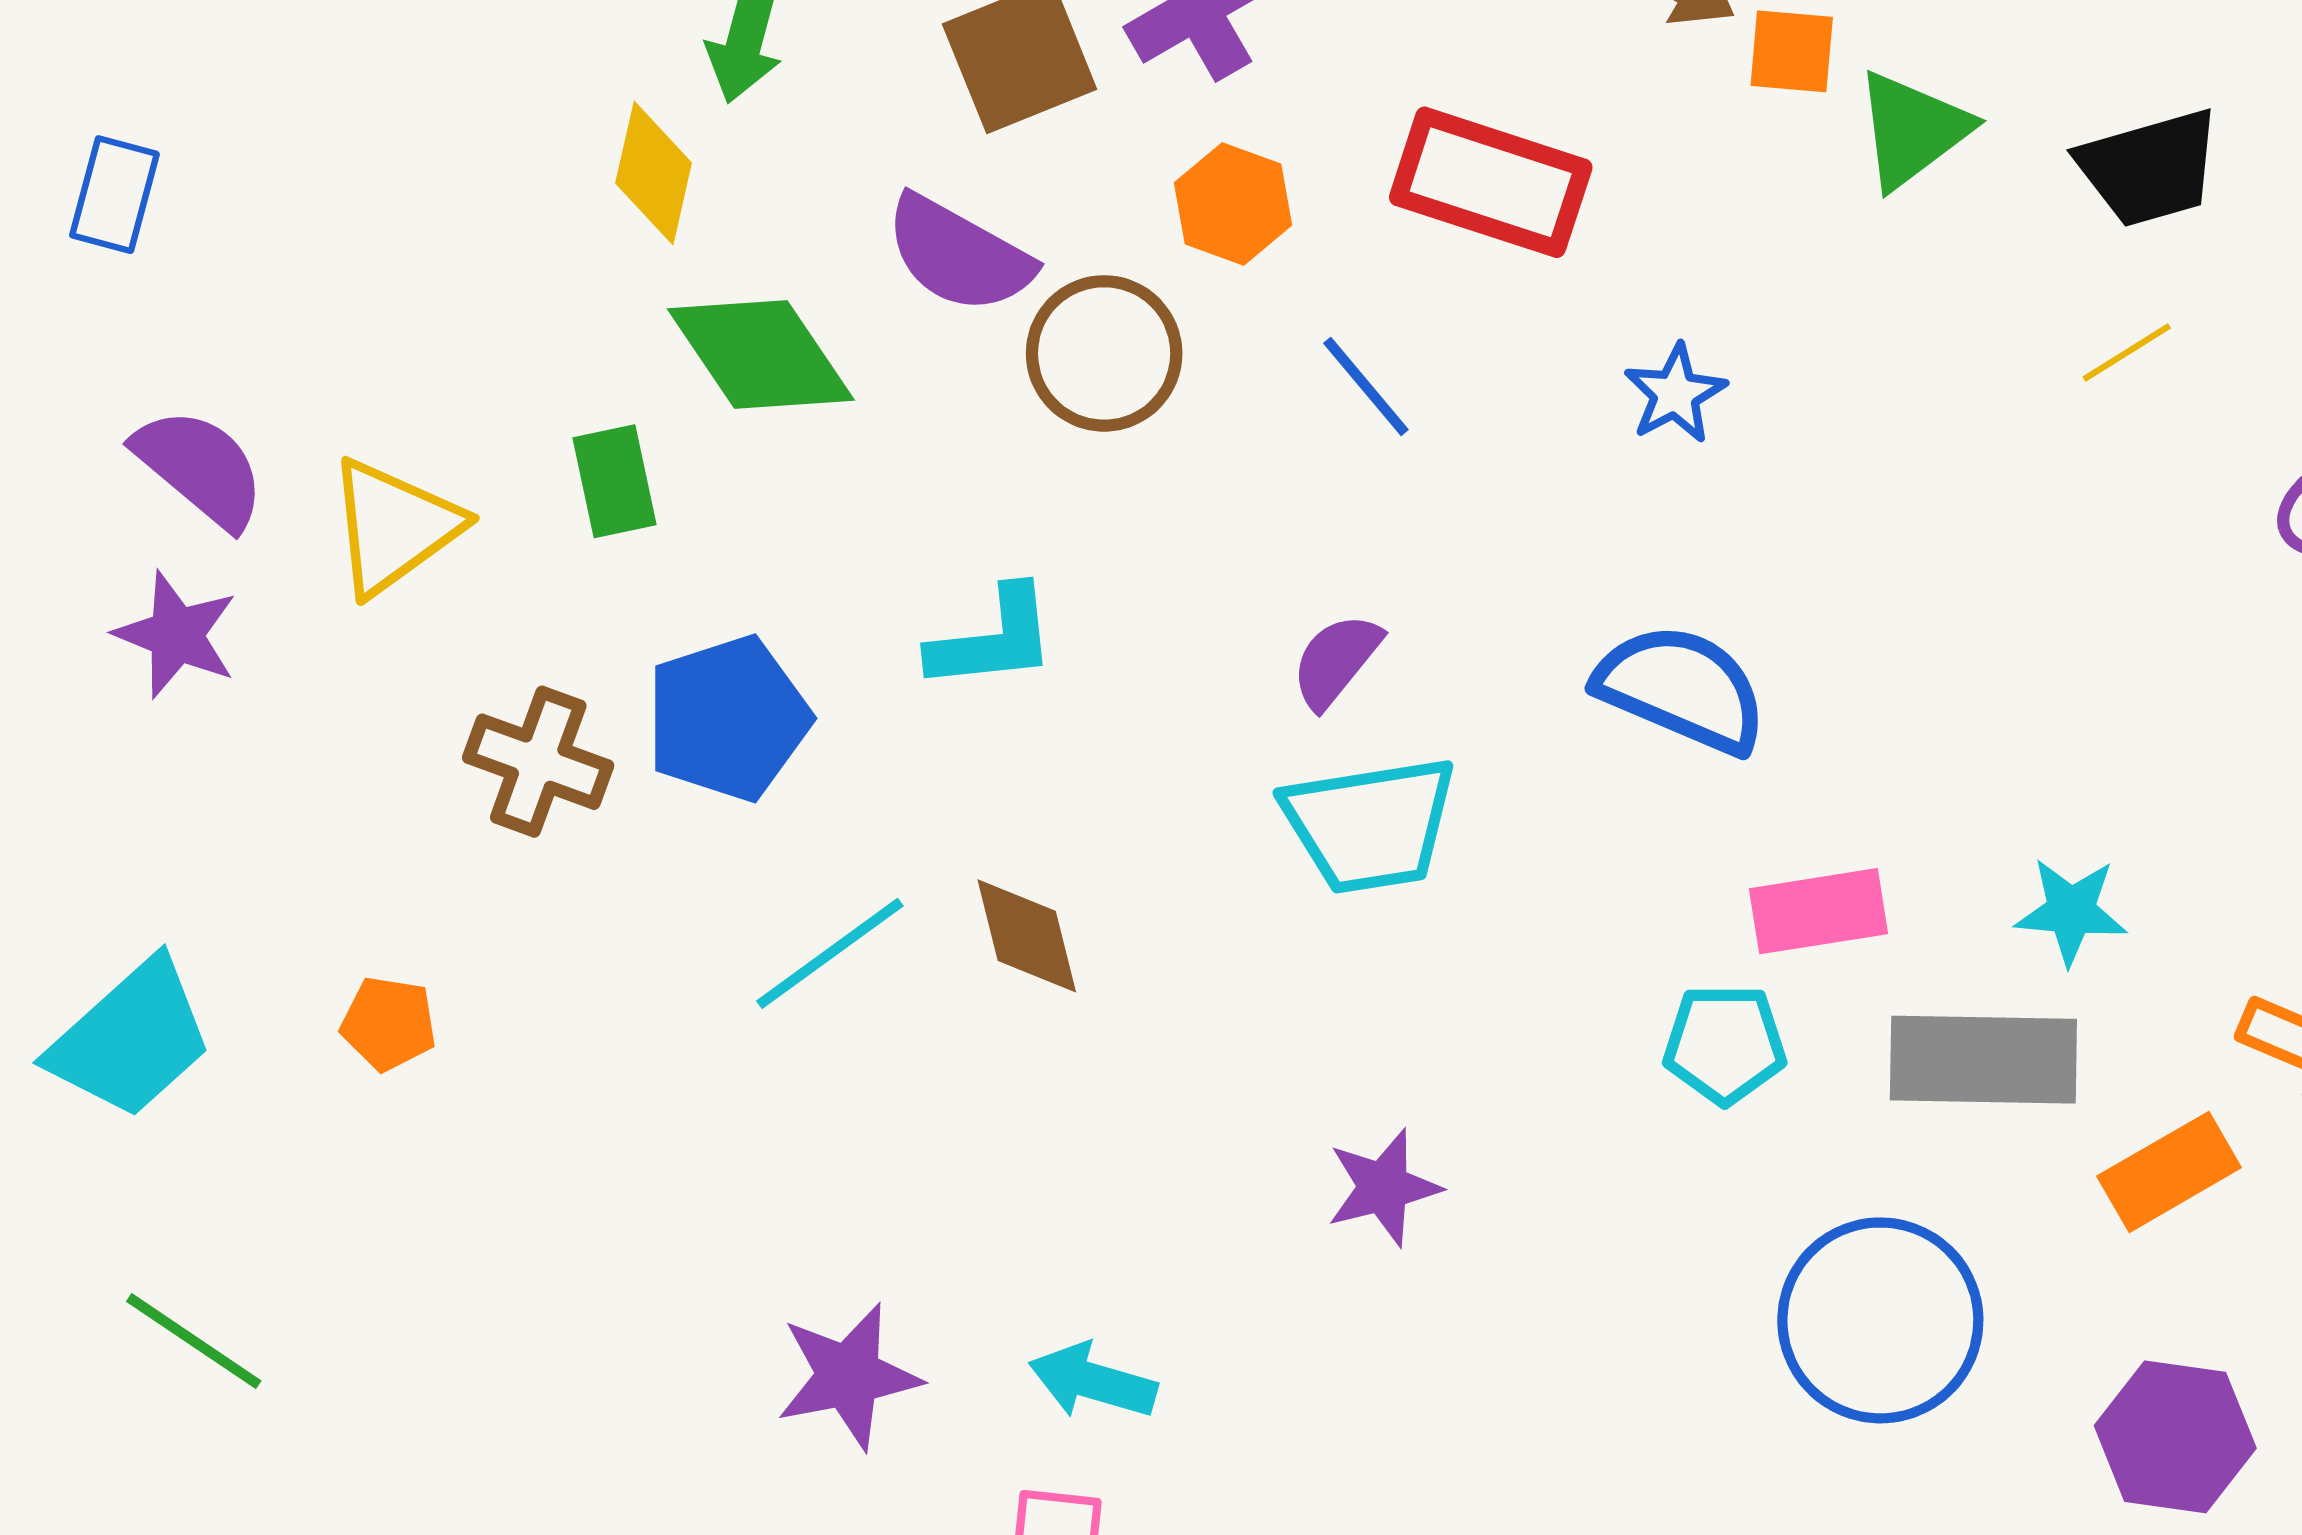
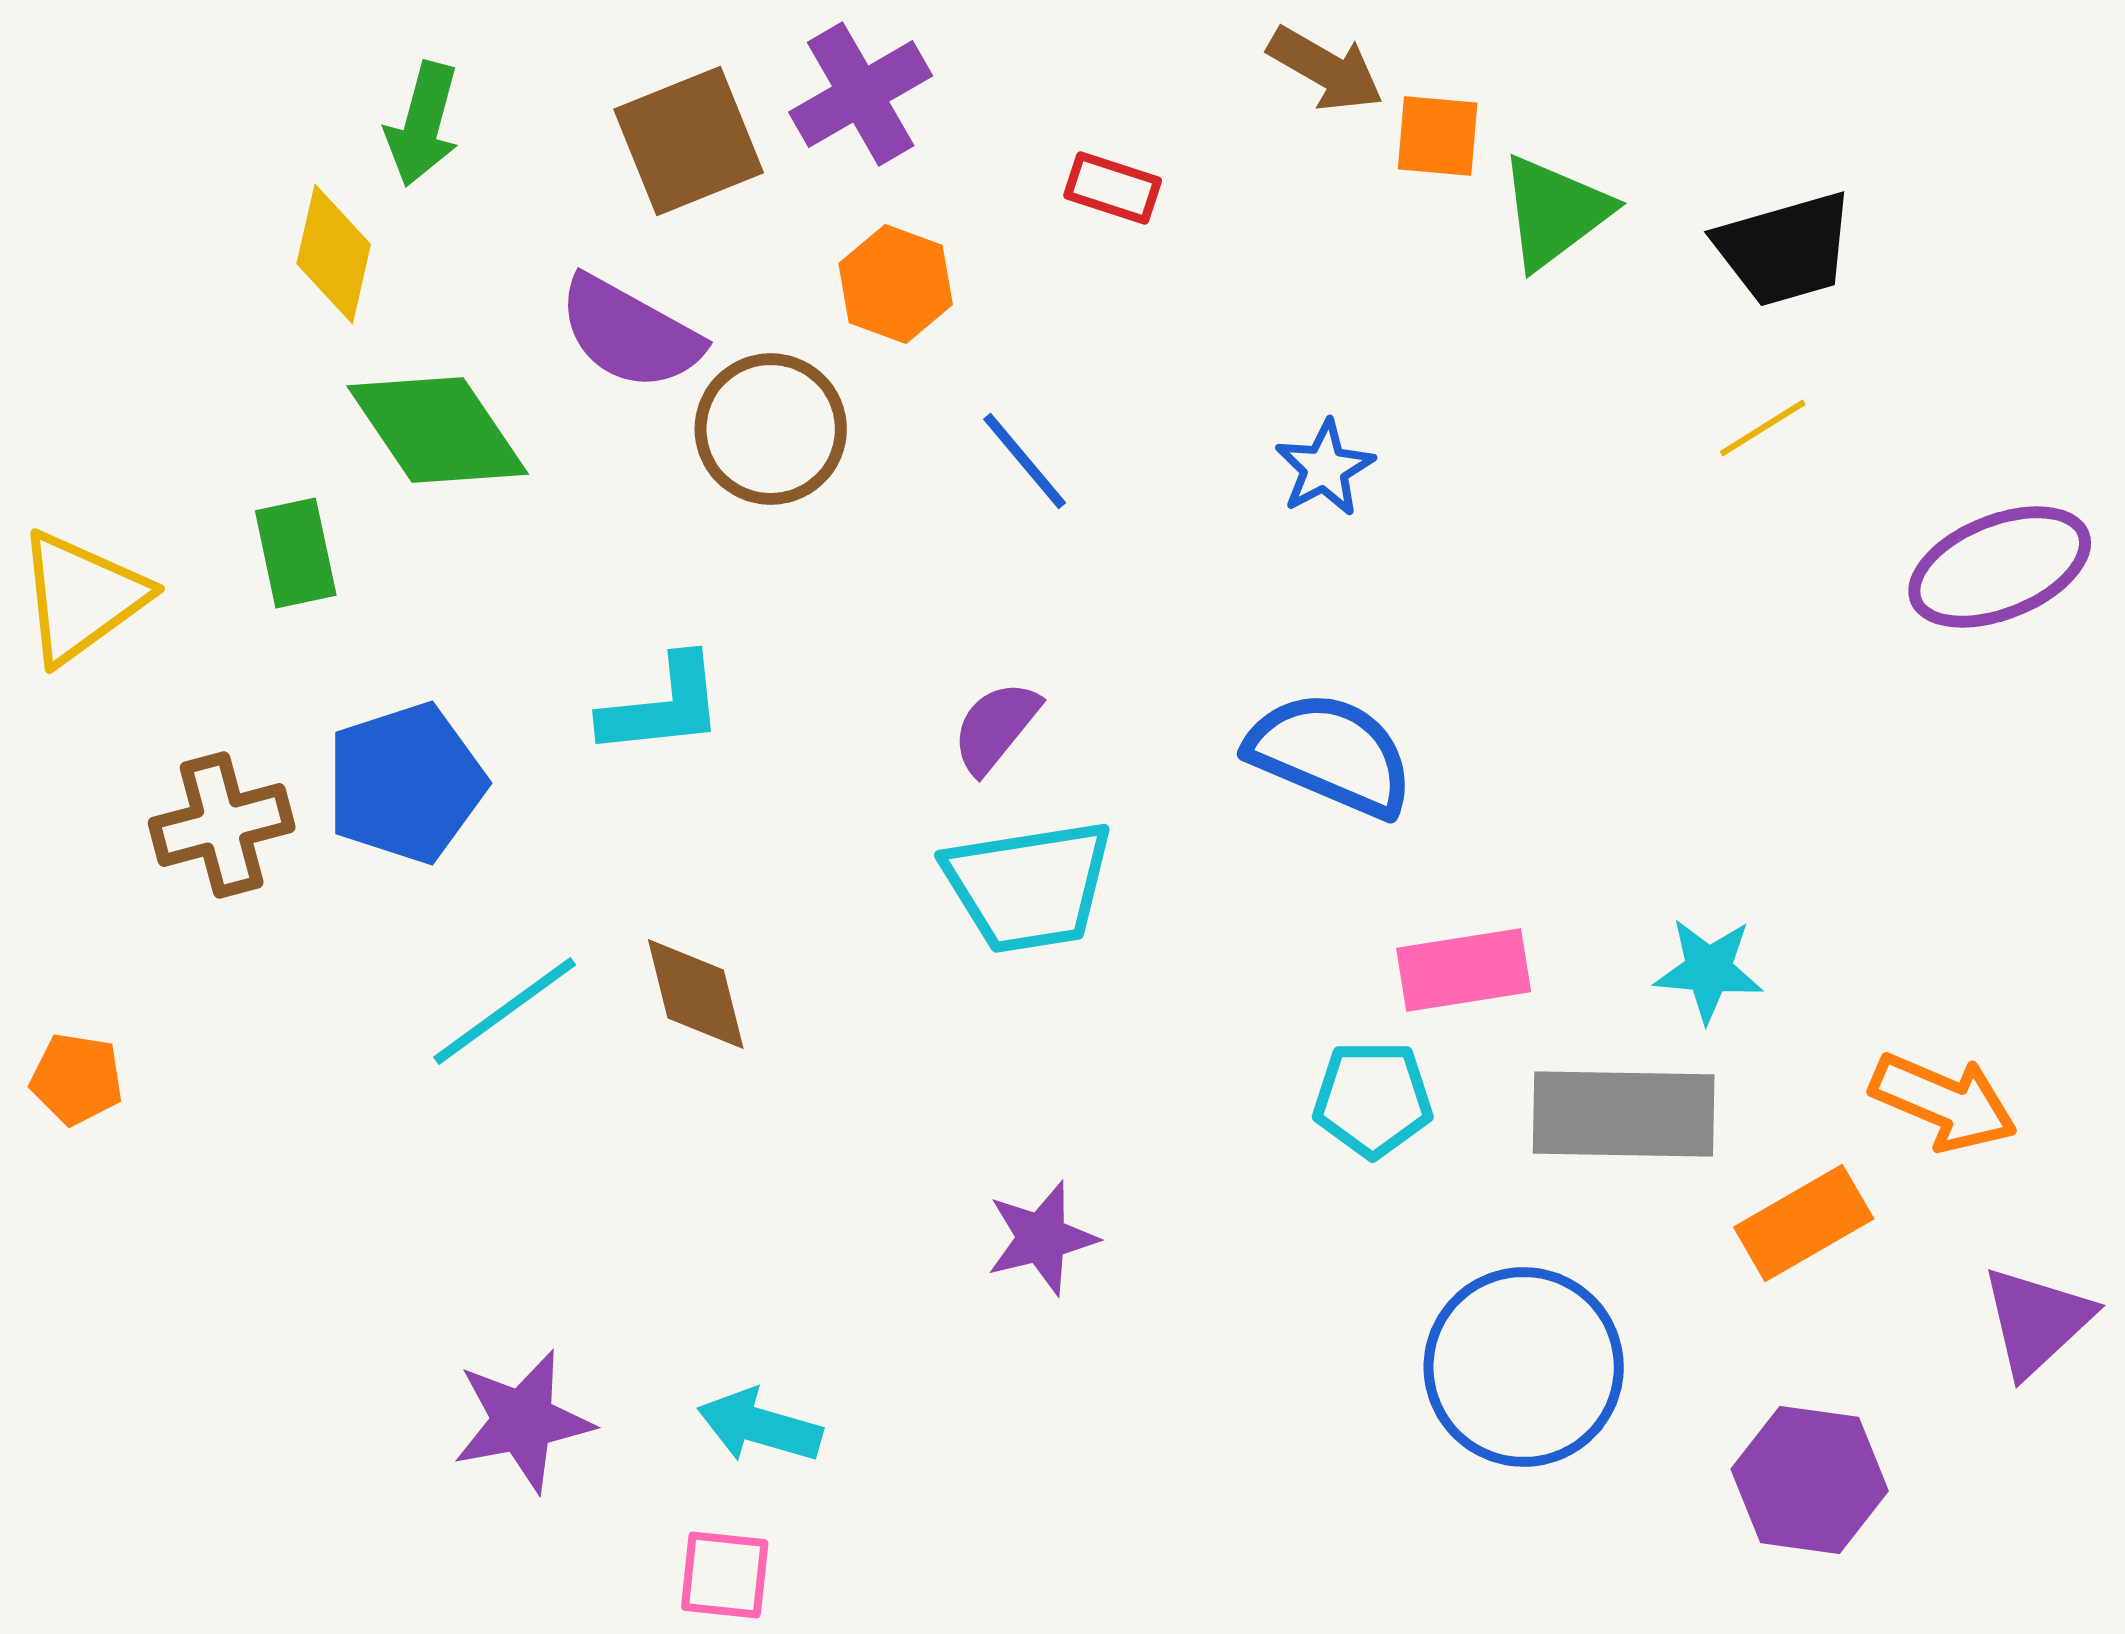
red rectangle: (1491, 182) -> (1113, 188), moved, size x0.5
brown cross: (538, 762) -> (222, 825), turned -35

